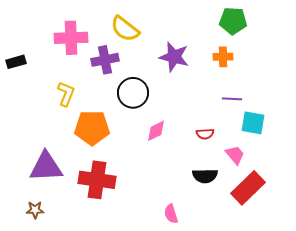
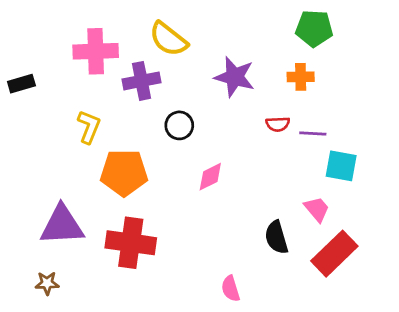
black circle: (133, 93) -> (179, 125), size x0.7
red semicircle: (205, 134) -> (278, 124), moved
black semicircle: (205, 176) -> (276, 237), turned 75

